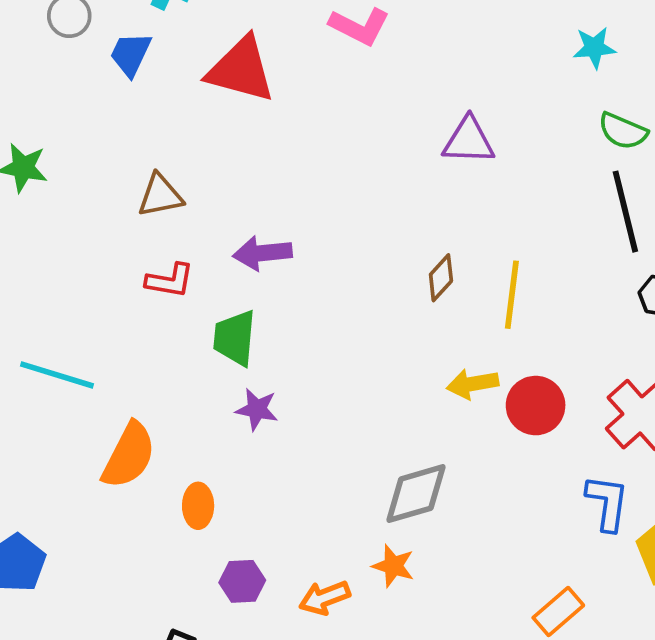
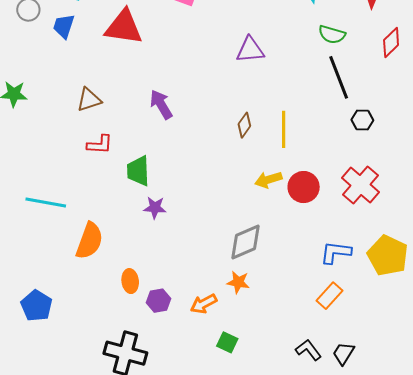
purple arrow: (262, 253) -> (161, 104), moved, turned 72
blue L-shape: (607, 503) -> (336, 252), moved, turned -84
orange ellipse: (198, 506) -> (130, 281), moved

